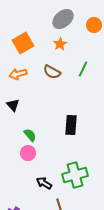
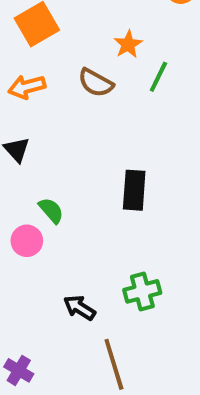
orange star: (60, 44) -> (128, 44), moved
pink circle: (28, 153) -> (27, 241), moved
green cross: (75, 175) -> (142, 291), size x0.7

